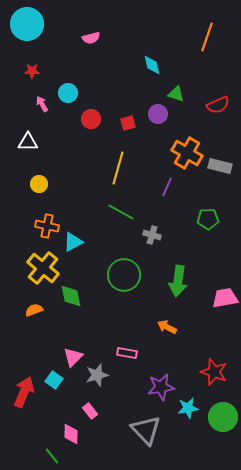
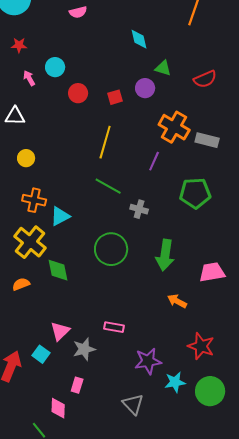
green pentagon: (208, 219) -> (195, 193), size x1.4
orange arrow: (167, 327) -> (177, 301), moved
pink rectangle: (90, 411) -> (77, 385), turned 56
gray triangle: (146, 430) -> (133, 404), size x0.7

